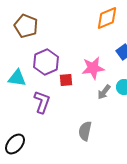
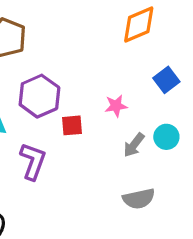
pink star: (93, 68) -> (116, 106), size x0.6
gray semicircle: (85, 131) -> (139, 199), moved, turned -114

